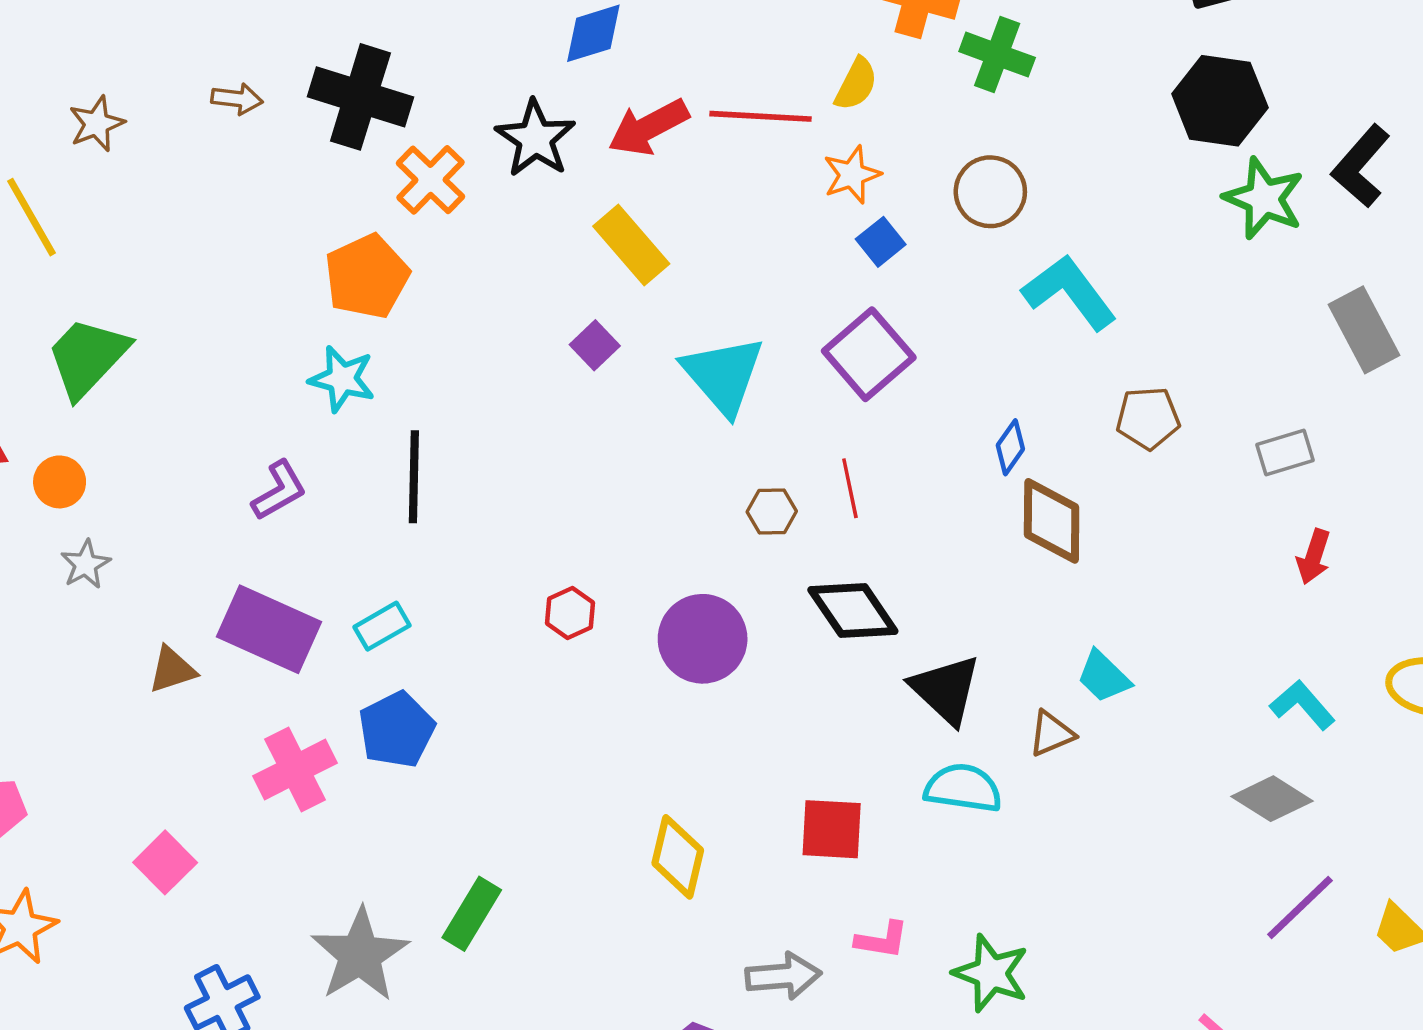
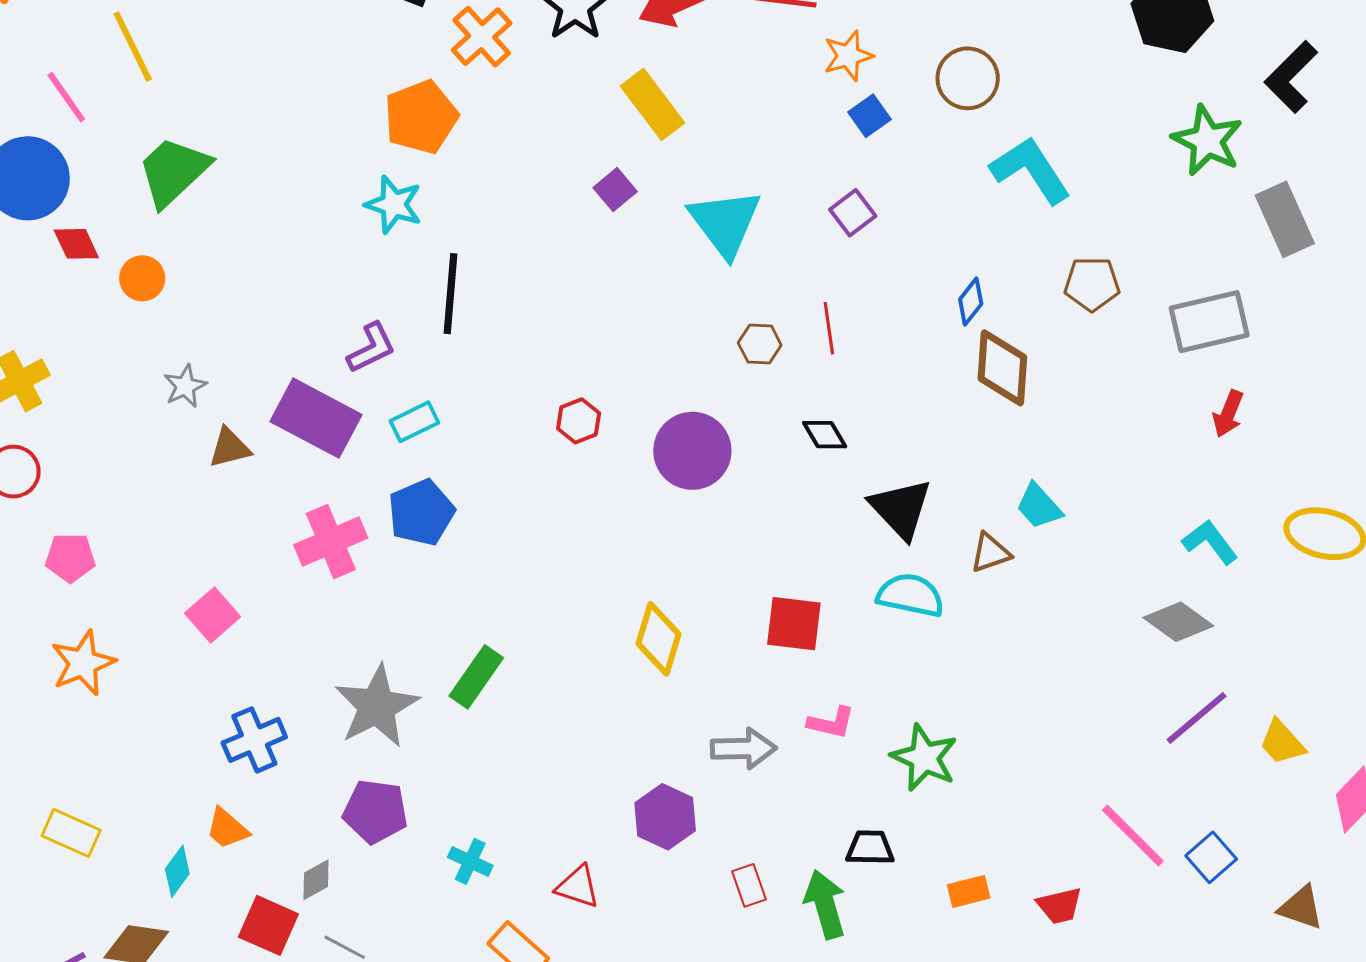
green star: (1264, 198) -> (1207, 140), moved
purple square: (869, 354) -> (853, 213), size x0.6
gray rectangle: (1285, 453) -> (1209, 322), size x1.6
purple L-shape: (279, 490) -> (371, 348), moved
gray star: (86, 564) -> (185, 386), moved
black diamond: (853, 610) -> (825, 435), size x0.6

